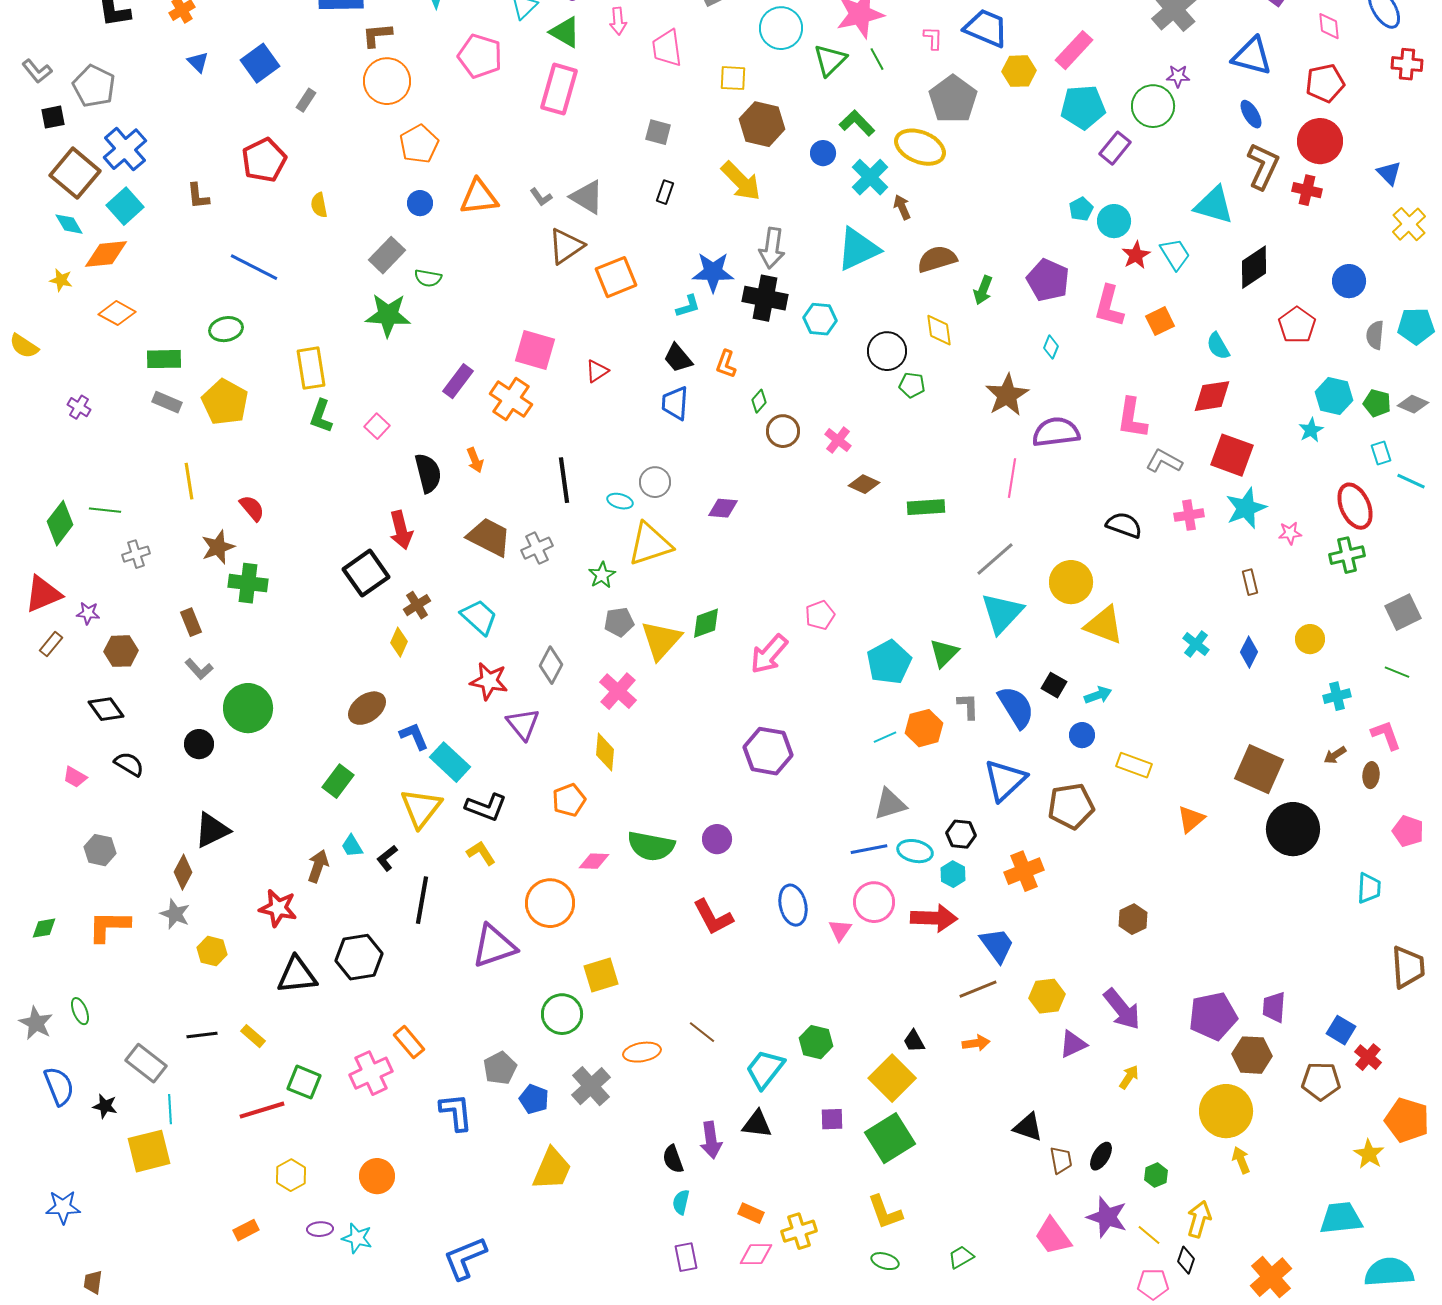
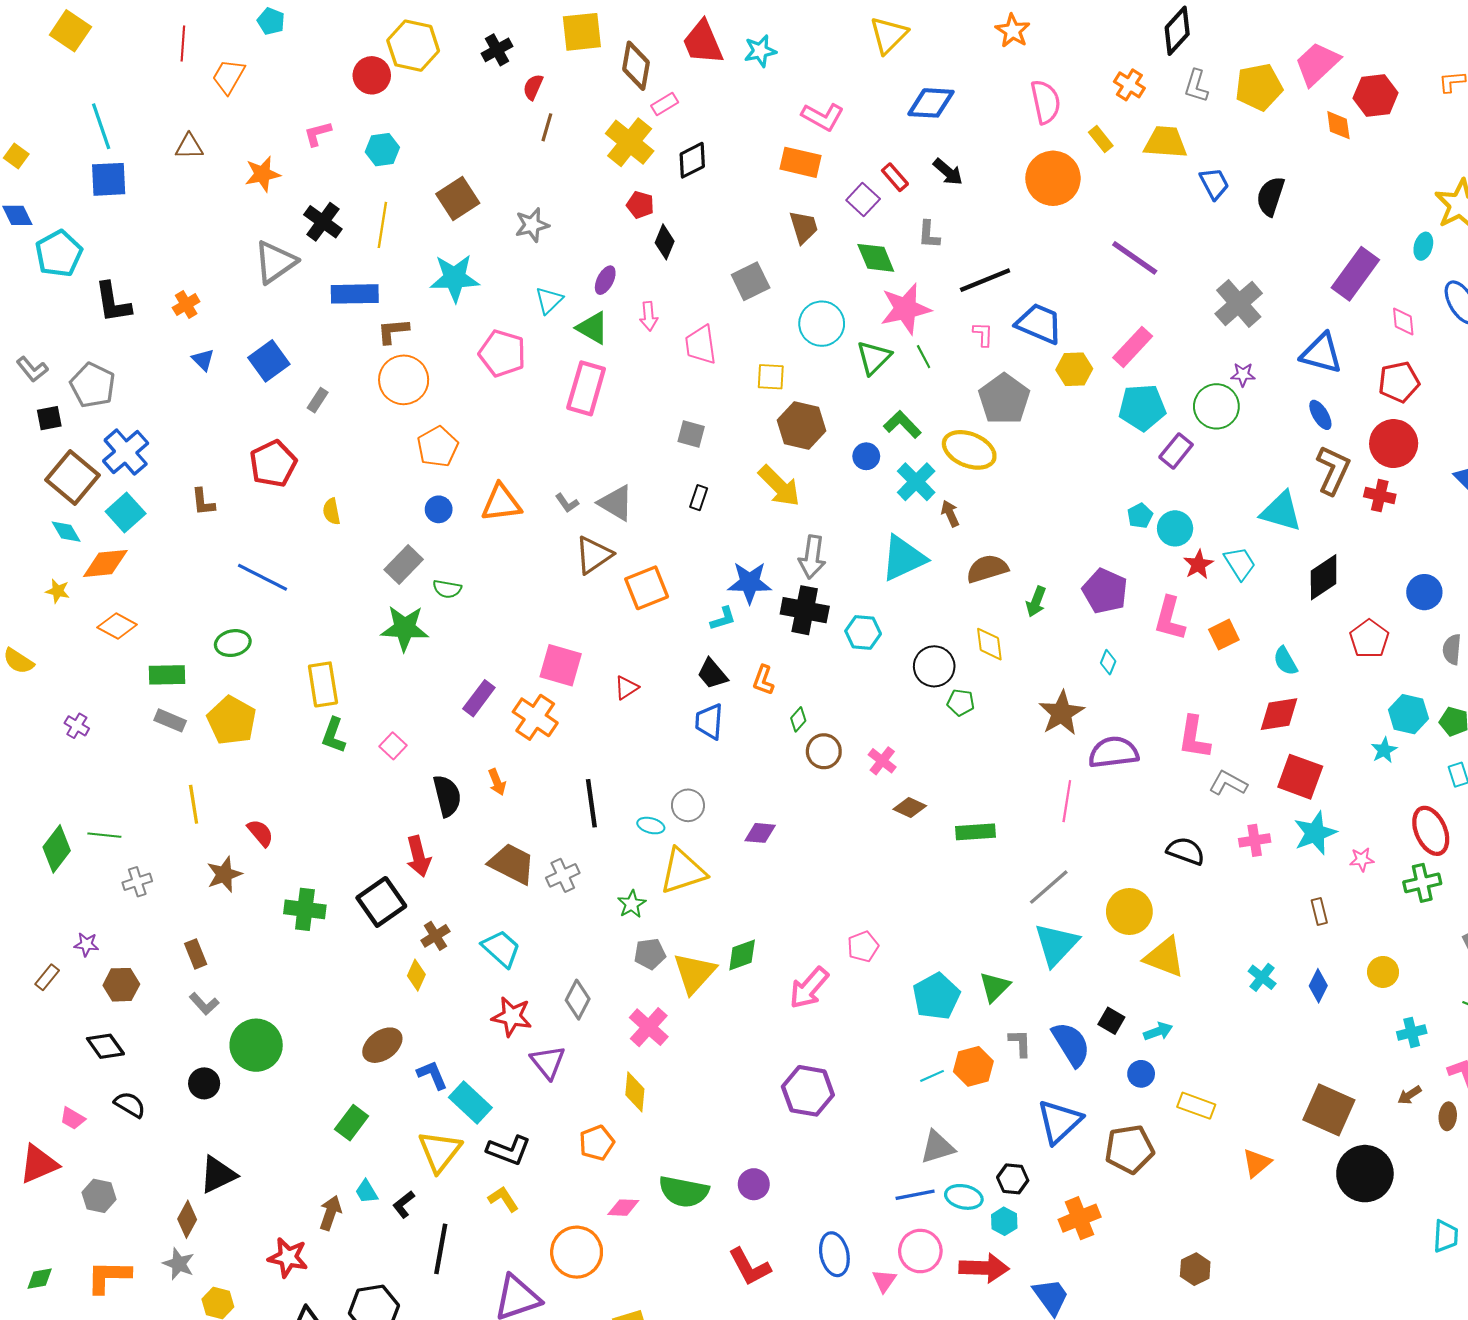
green cross: (248, 583) -> (305, 909), moved
red triangle: (43, 594) -> (39, 1164), moved

